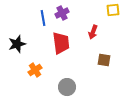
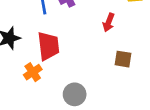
red trapezoid: (61, 43) -> (48, 46), moved

